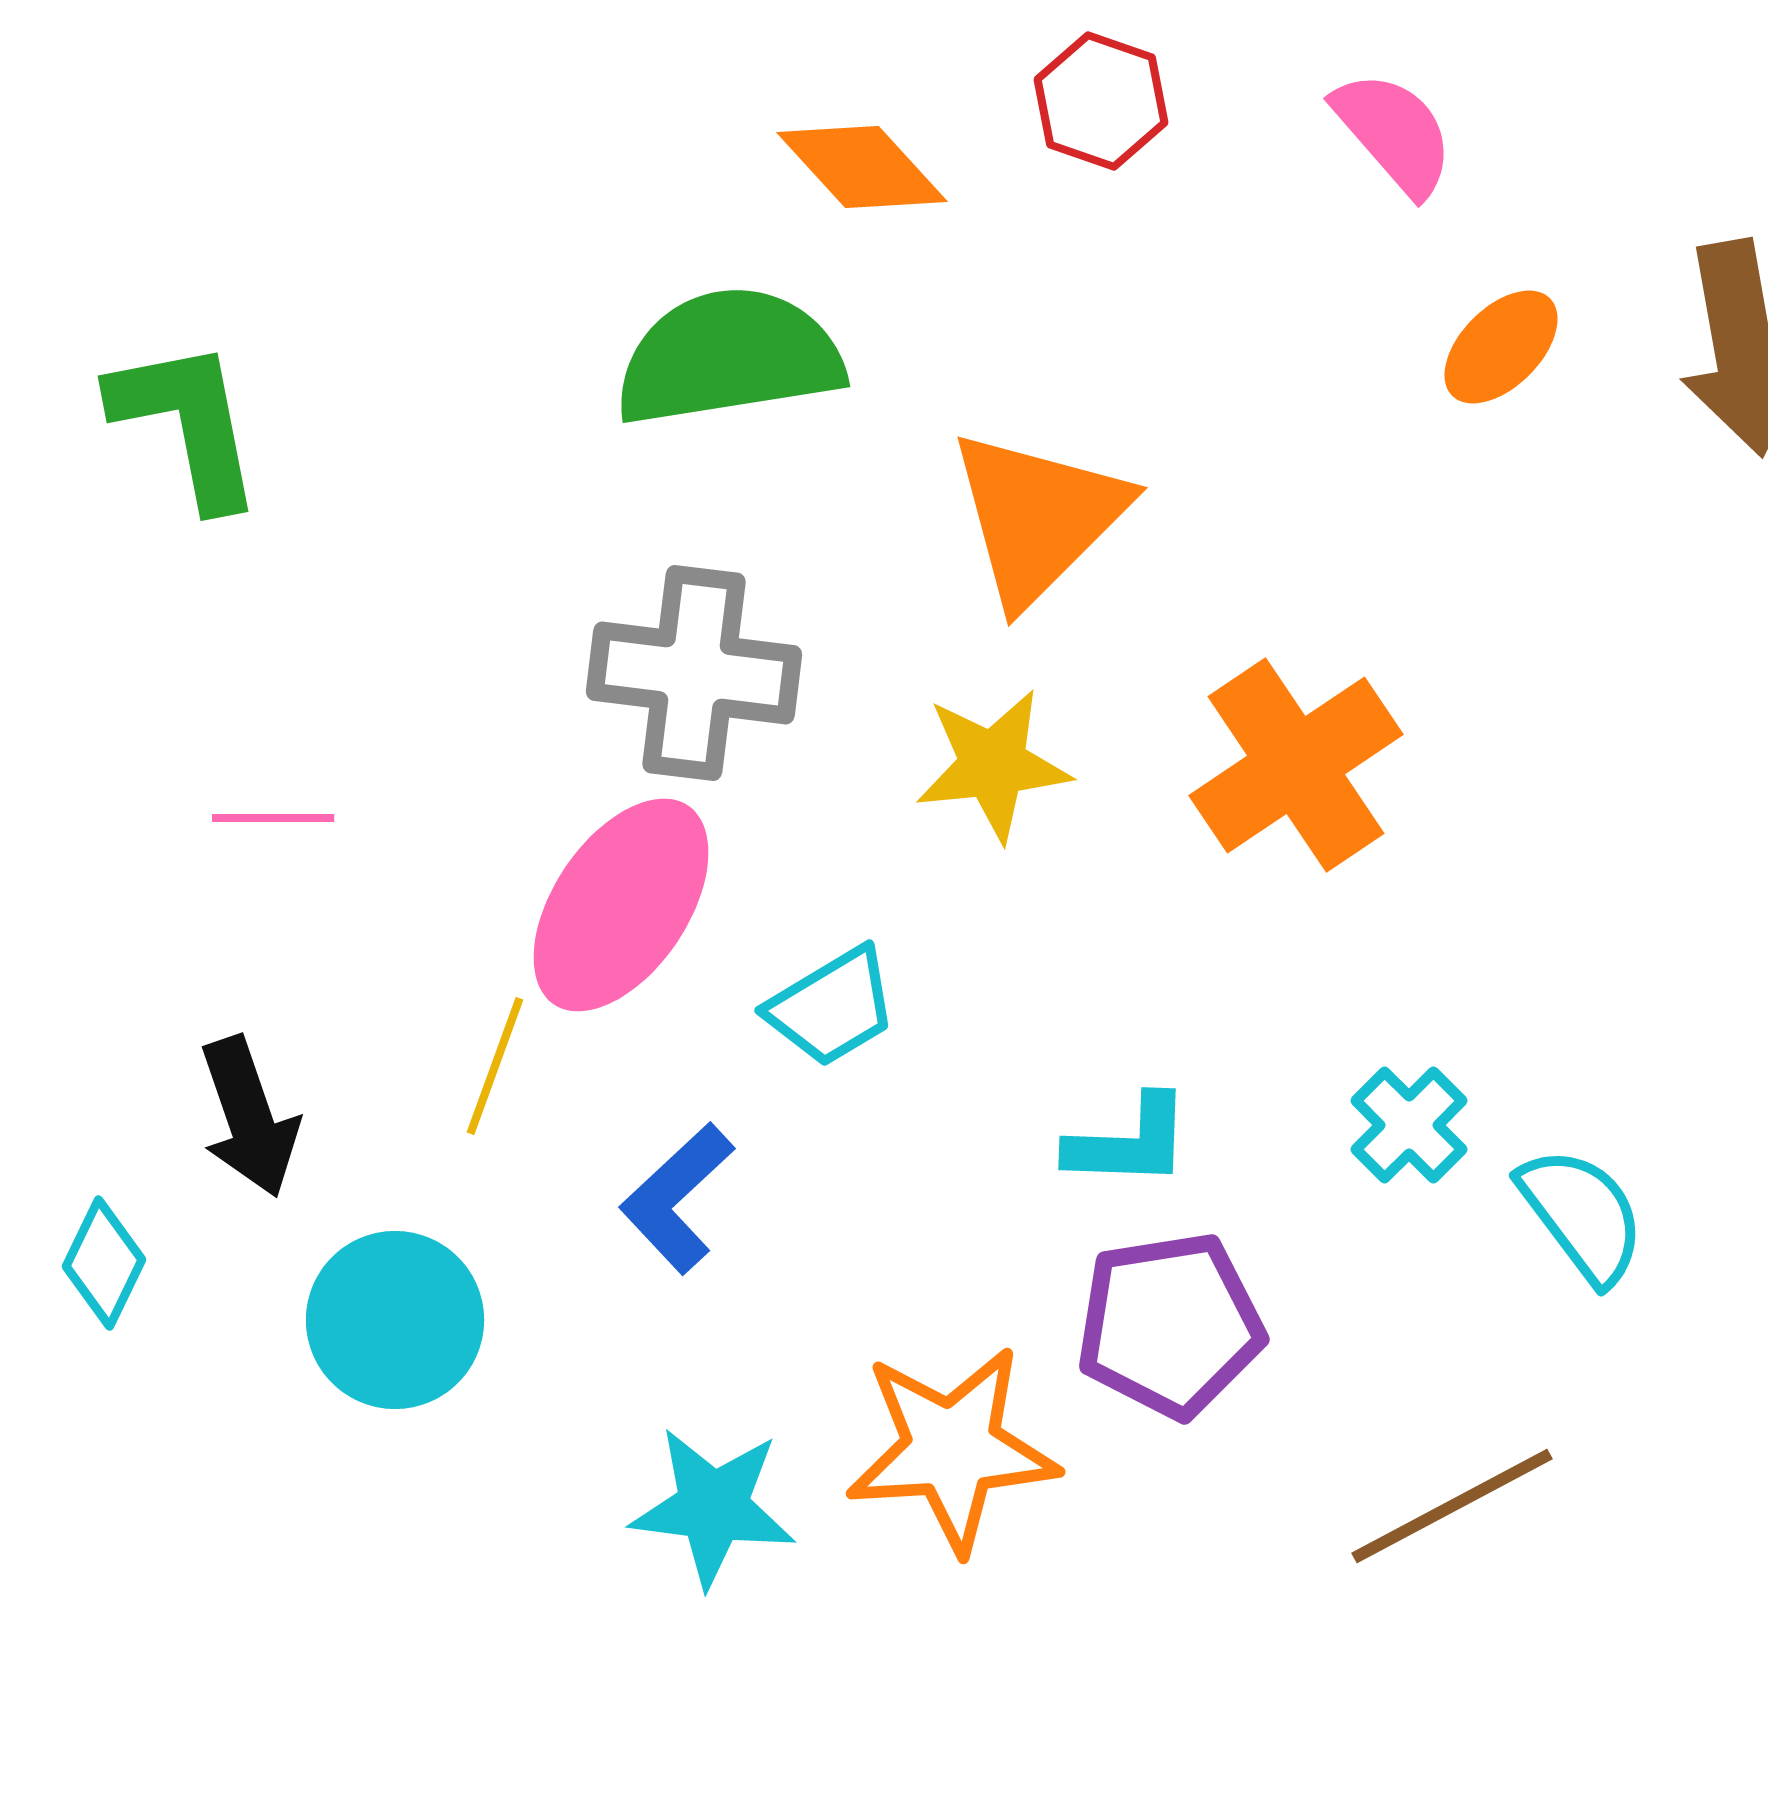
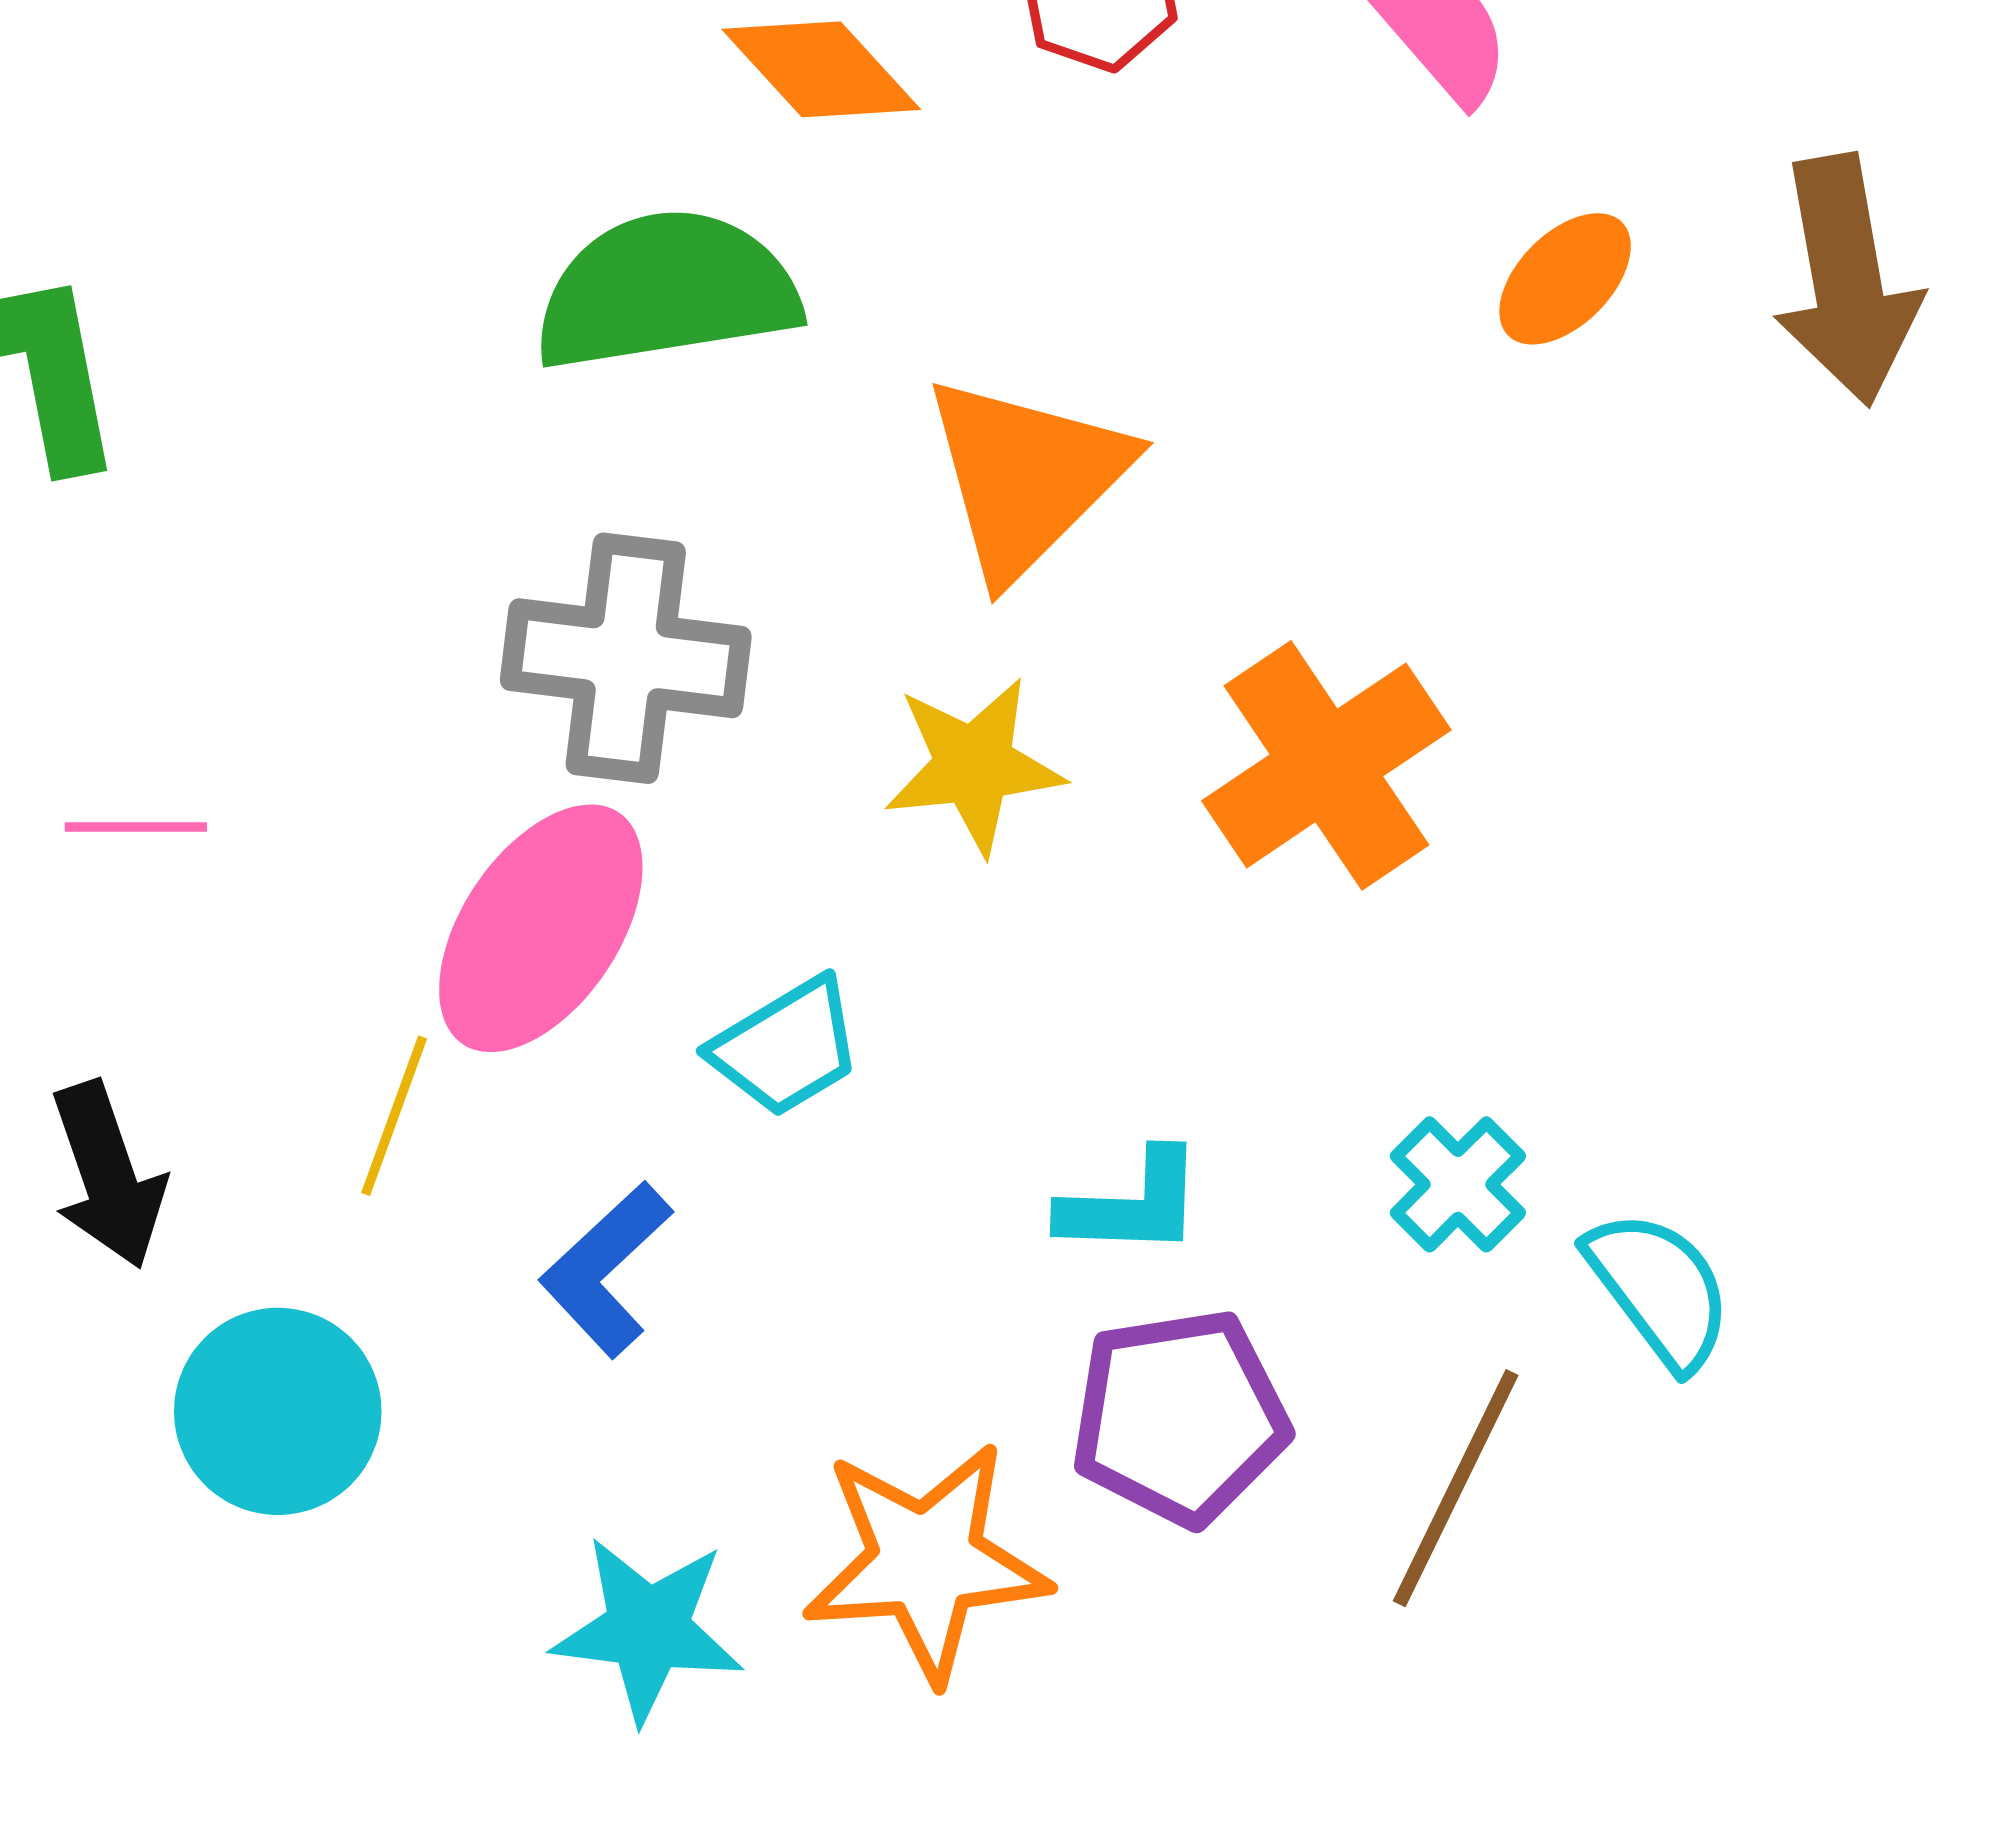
brown line: (1452, 1506) -> (1456, 1488), moved, turned -36

